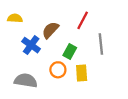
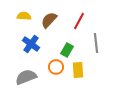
yellow semicircle: (15, 18) -> (24, 16), moved
brown semicircle: (50, 30) -> (49, 20), moved
gray semicircle: (26, 81) -> (26, 77), turned -30

